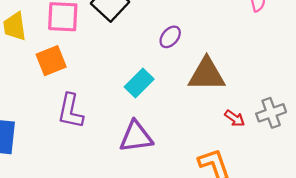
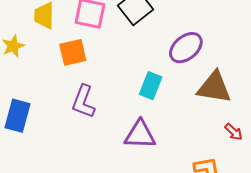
purple ellipse: (170, 37) -> (186, 48), size x1.6
cyan rectangle: (139, 83) -> (151, 86), turned -32

